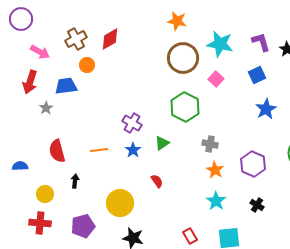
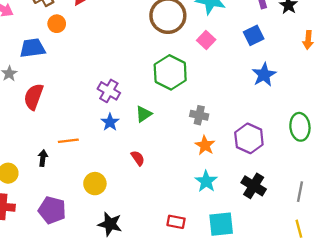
orange line: (99, 150) -> (68, 141), moved
red semicircle: (57, 151) -> (34, 97), moved, turned 35
yellow circle: (120, 203) -> (95, 184), size x0.7
black cross: (257, 205) -> (254, 186), size x1.5
purple pentagon: (83, 226) -> (52, 210), turned 30
red rectangle: (190, 236) -> (176, 222), turned -49

